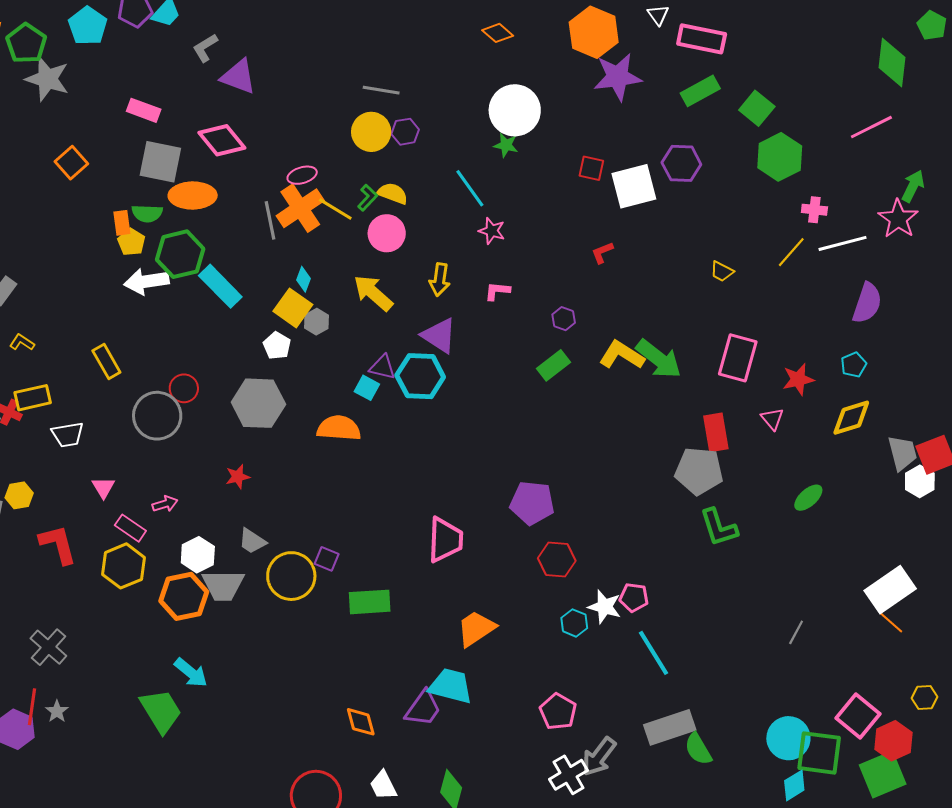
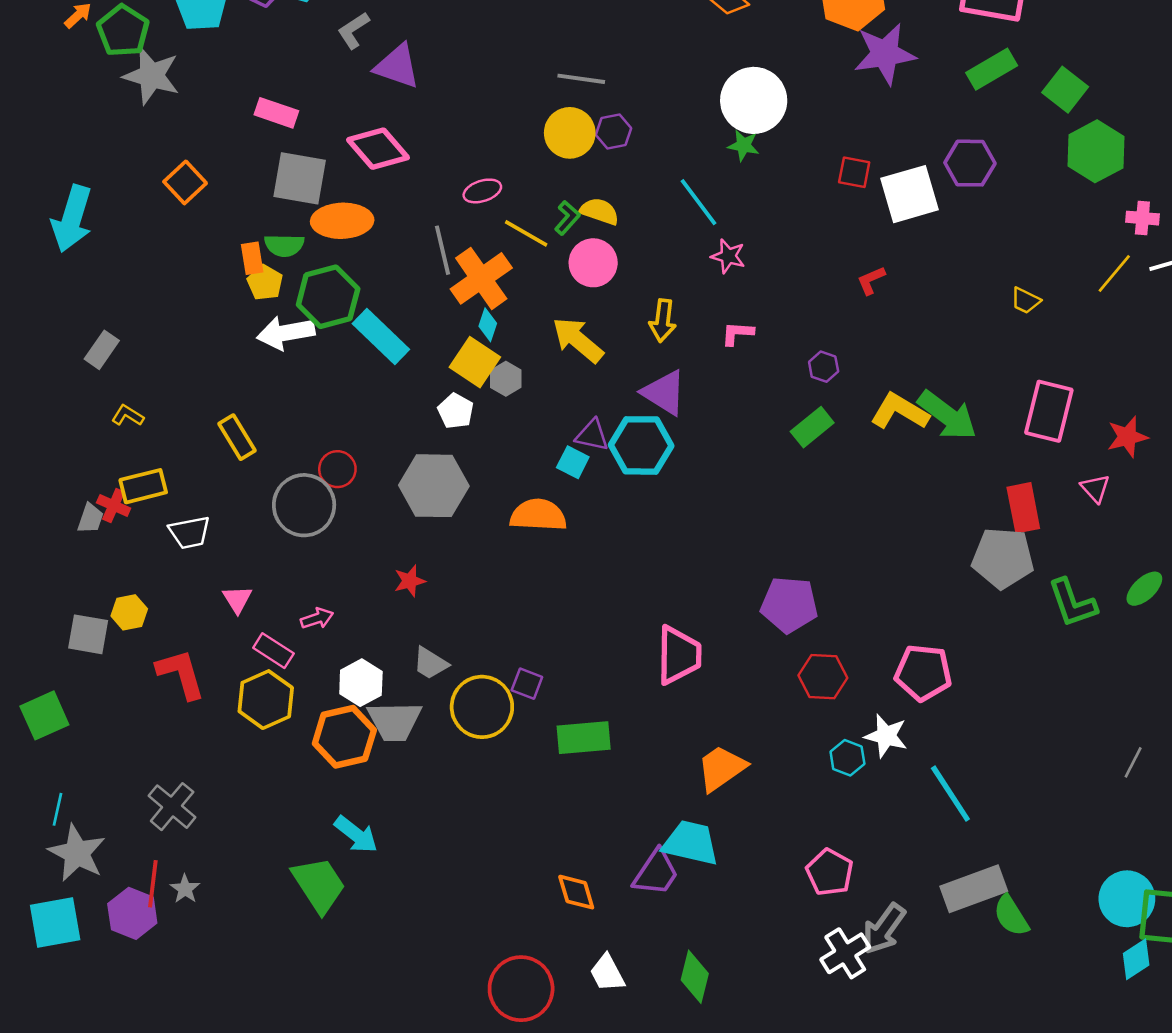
orange cross: (300, 208) -> (481, 278), moved
green L-shape: (719, 527) -> (1072, 603), moved
pink pentagon: (634, 597) -> (923, 673), moved, size x1.5

